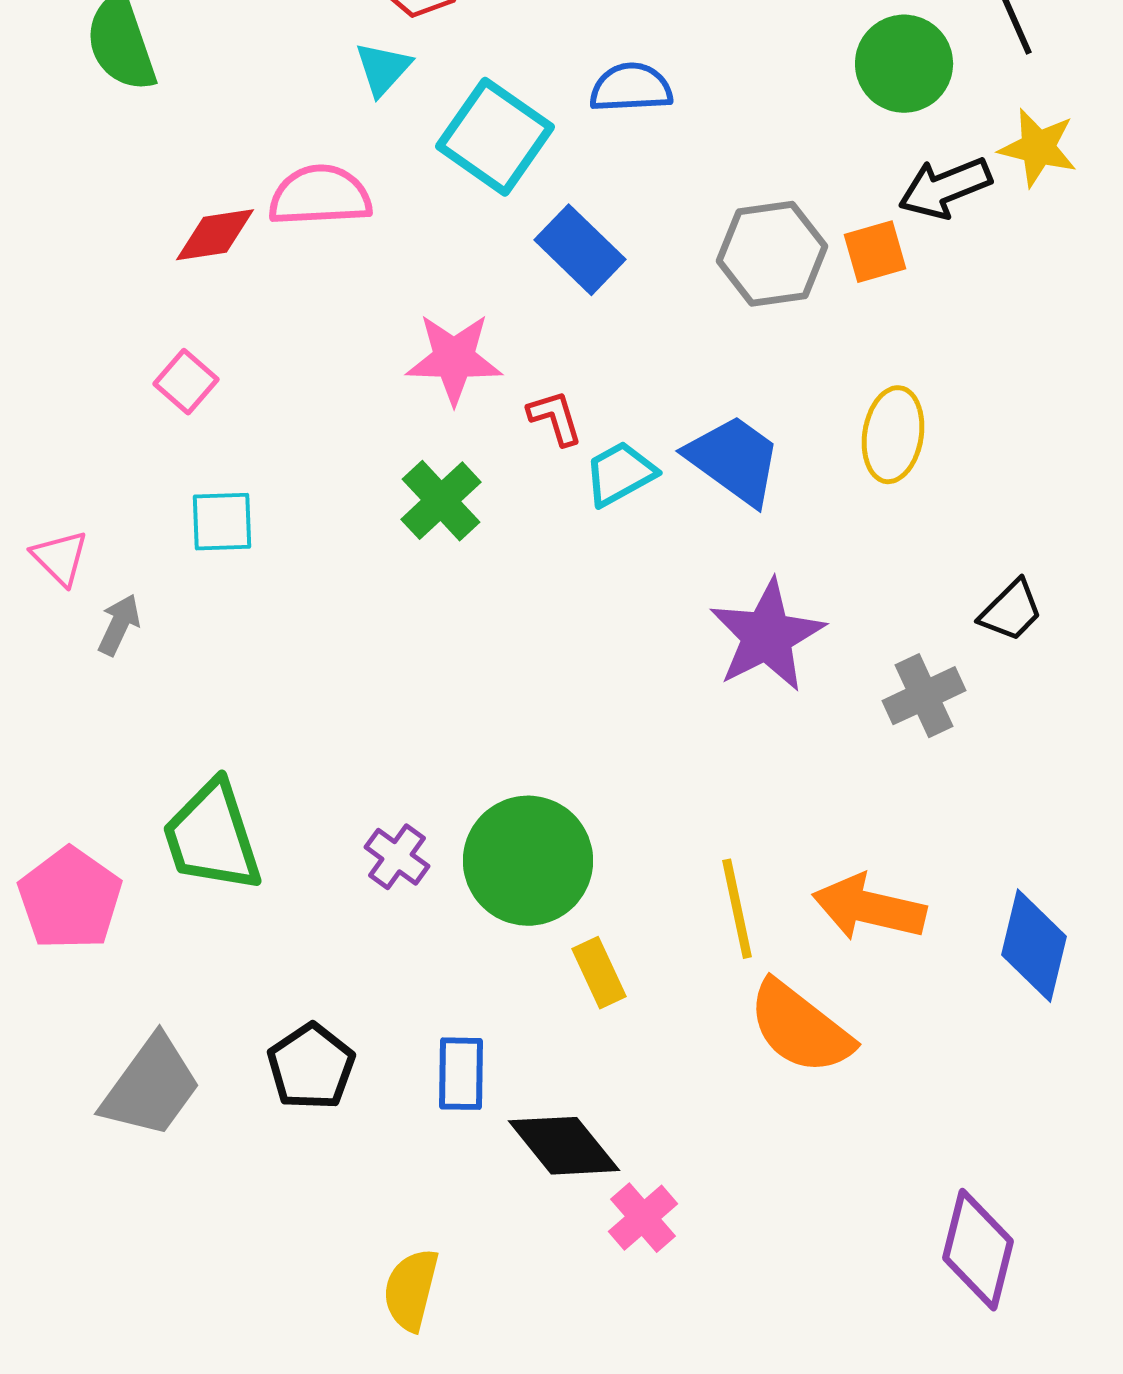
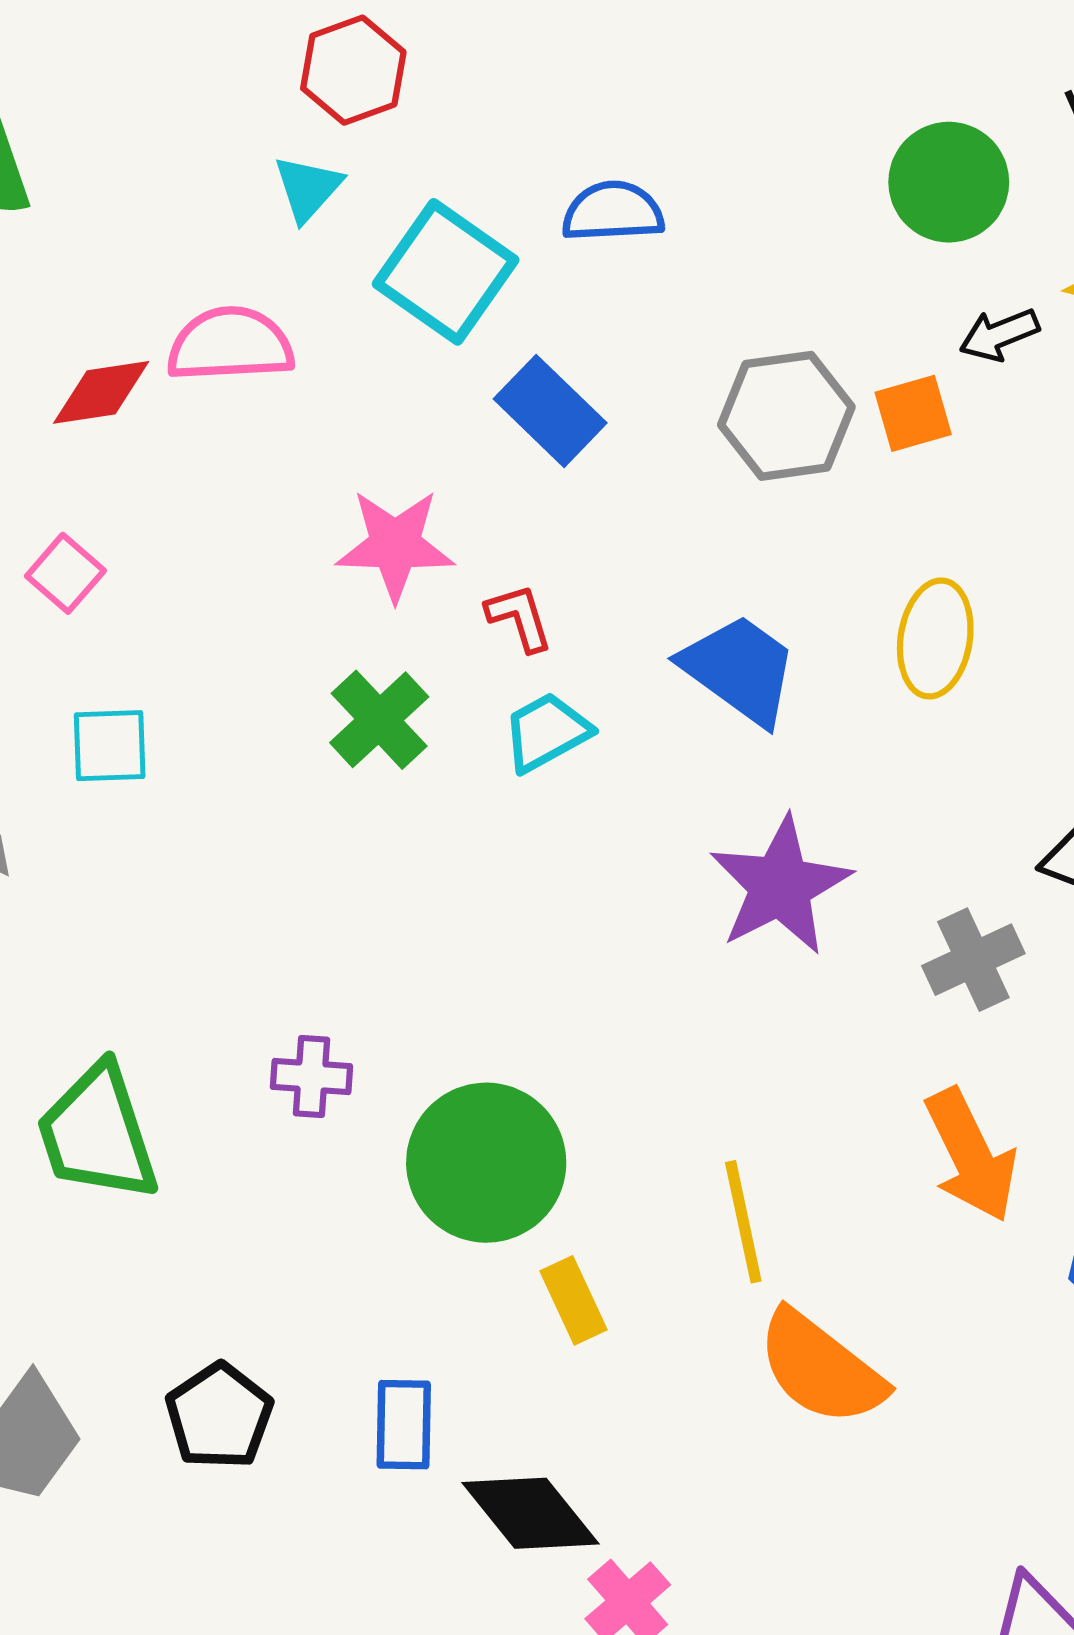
black arrow: (945, 188) -> (999, 335), size x0.7
cyan trapezoid: (620, 474) -> (546, 732), moved
purple cross: (397, 857) -> (311, 1077), moved, turned -32
orange arrow: (869, 908) -> (971, 1155), moved, turned -129

